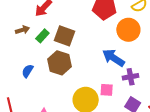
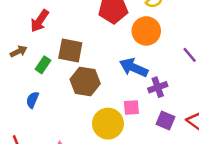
green rectangle: (42, 36) -> (43, 65), moved
brown hexagon: (59, 63) -> (85, 82), moved

